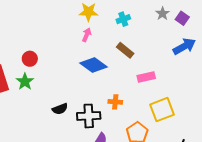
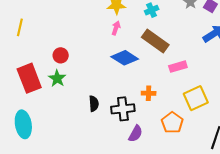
brown rectangle: (125, 50) -> (155, 41), size x1.5
black semicircle: (60, 109) -> (94, 104), turned -70

